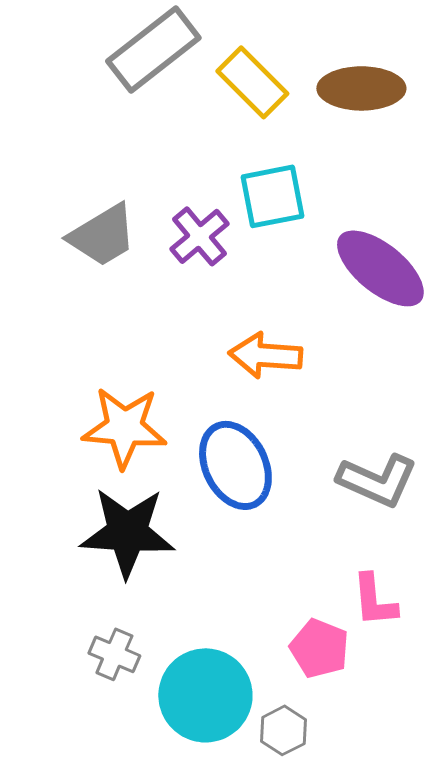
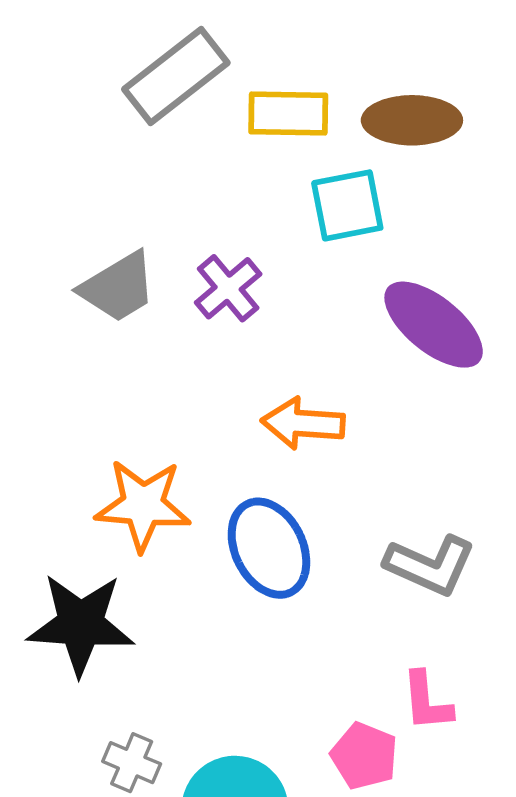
yellow rectangle: (252, 82) -> (288, 113), turned -44
cyan square: (272, 196) -> (347, 205), moved
black star: (127, 532) -> (81, 624), moved

